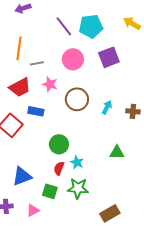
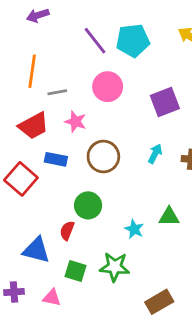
purple square: (109, 57) -> (165, 102), moved
brown circle: (77, 99) -> (103, 157), moved
cyan star: (77, 162) -> (134, 229), moved
red semicircle: (59, 168) -> (67, 231), moved
blue triangle: (22, 176) -> (36, 250), turned 35
pink triangle: (33, 210) -> (52, 298), turned 40

